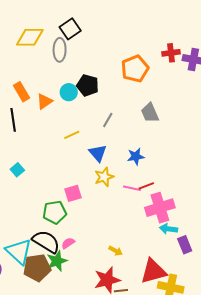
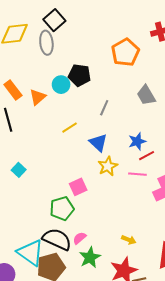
red line: (146, 186) -> (147, 156), moved
green star: (57, 261) -> (90, 257), moved

